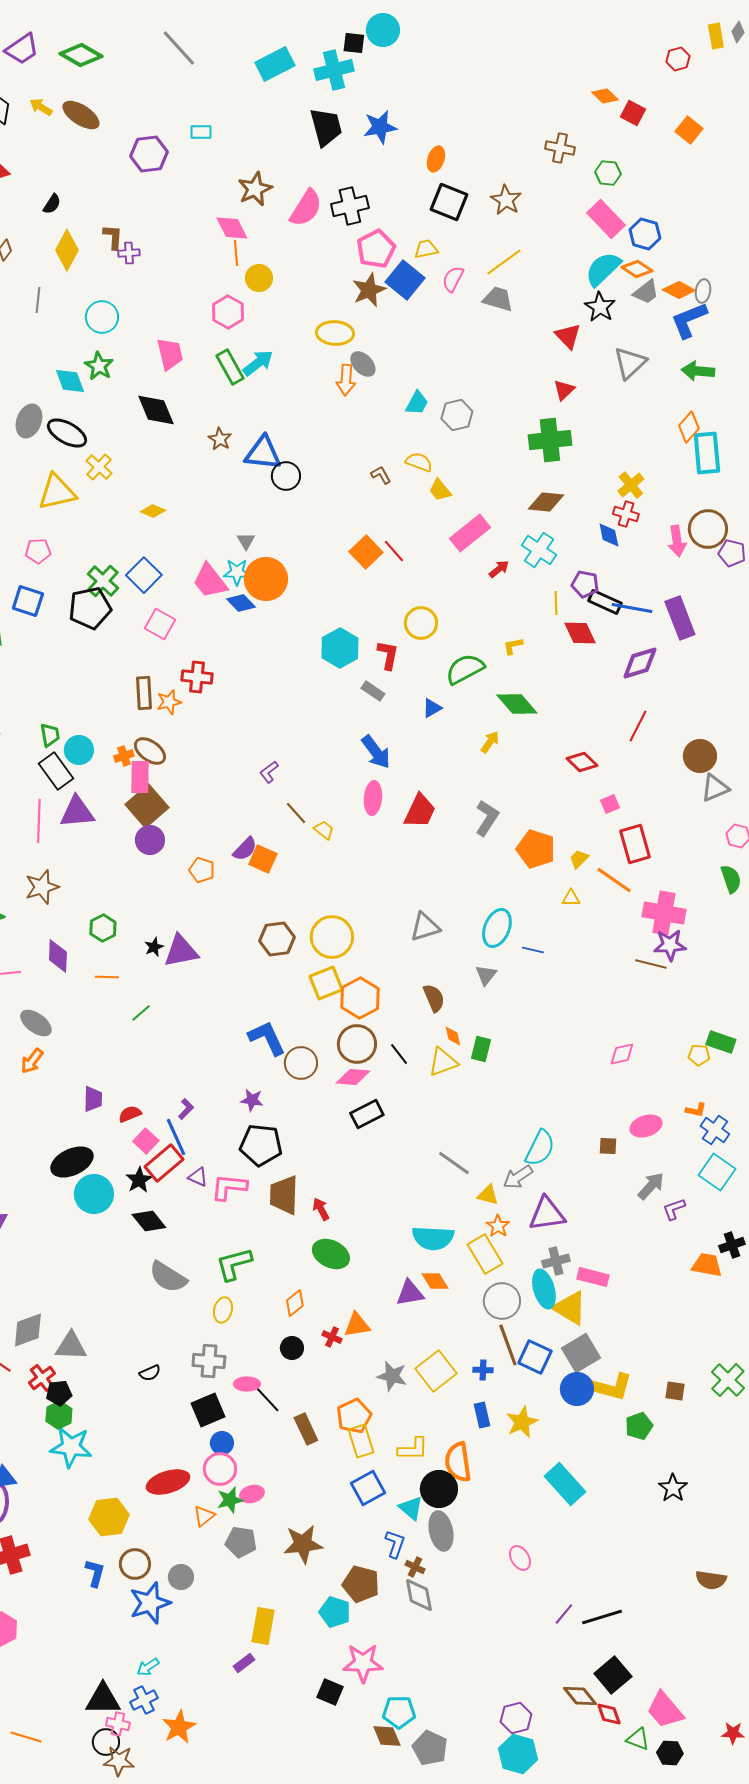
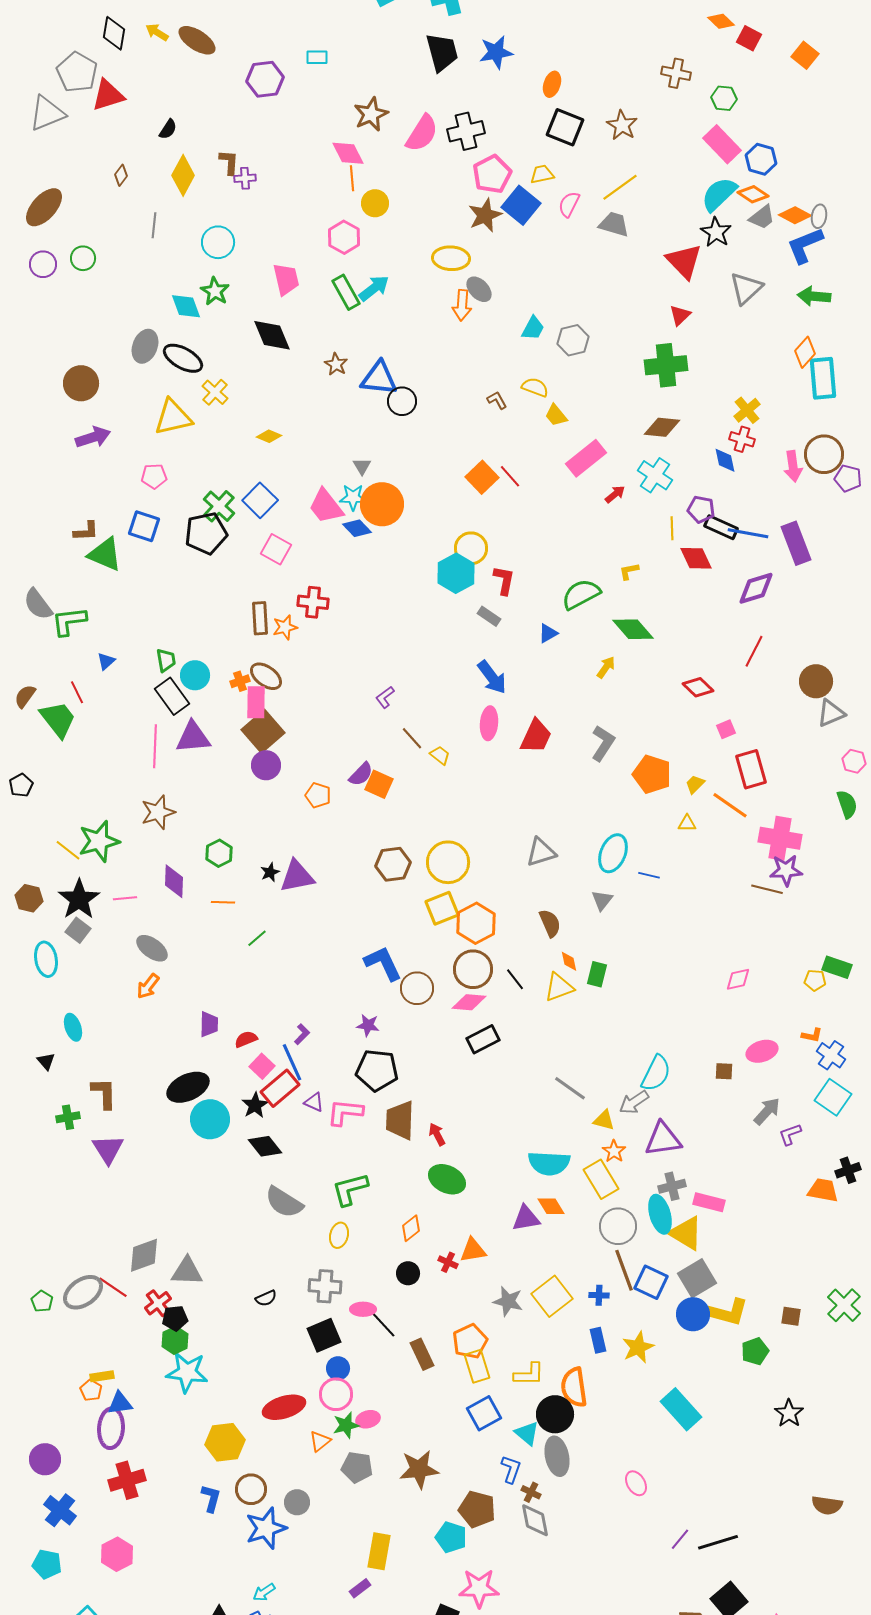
red triangle: (568, 336) -> (684, 261), size x1.4
yellow circle: (421, 623) -> (471, 548), moved

